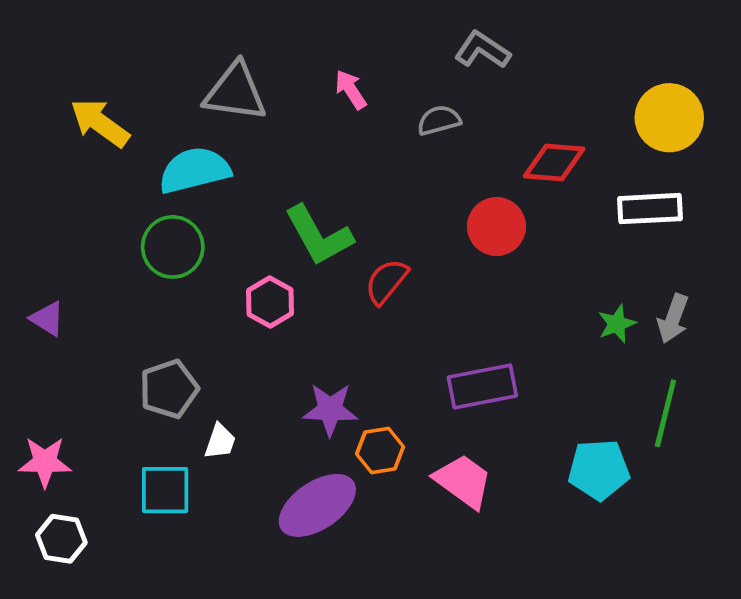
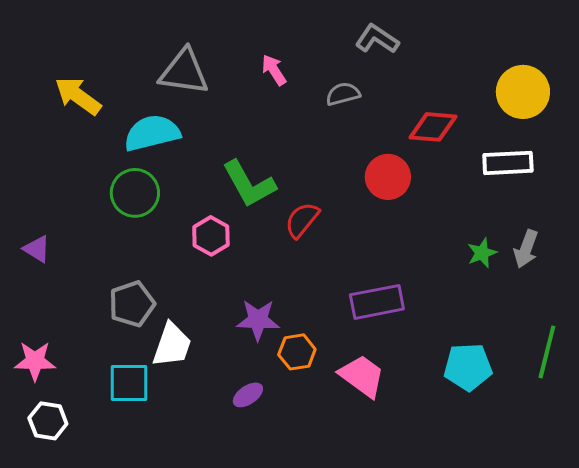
green line: (665, 413) -> (547, 352), moved
white trapezoid: (220, 441) -> (172, 345), size x1.6
purple ellipse: (317, 505) -> (248, 395), size x0.5

